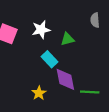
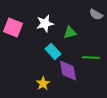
gray semicircle: (95, 20) -> (96, 14), turned -56
green line: (90, 92) -> (91, 57), moved

